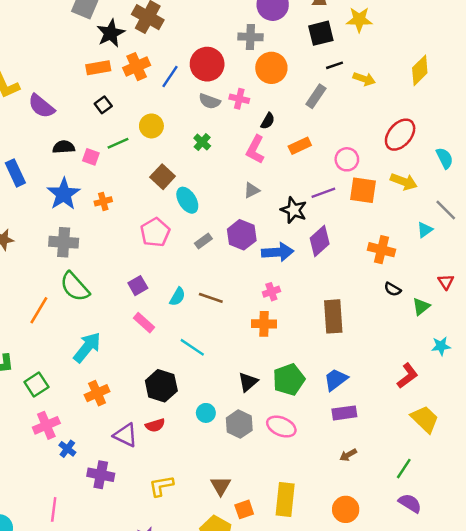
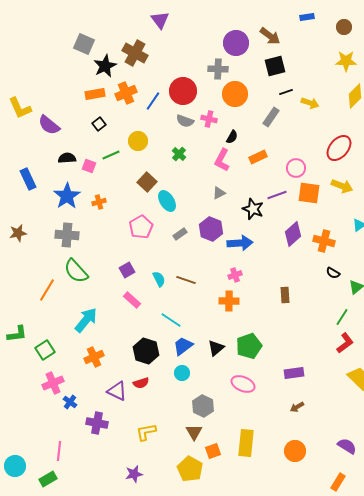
yellow star: (359, 20) -> (346, 61), moved
purple diamond: (320, 241) -> (293, 234), moved
cyan semicircle: (177, 297) -> (159, 279), turned -56
brown rectangle: (333, 316) -> (285, 295), size x0.6
blue trapezoid: (336, 380) -> (183, 346), moved
gray hexagon: (239, 424) -> (203, 406), moved
green line: (404, 469) -> (342, 317), moved

